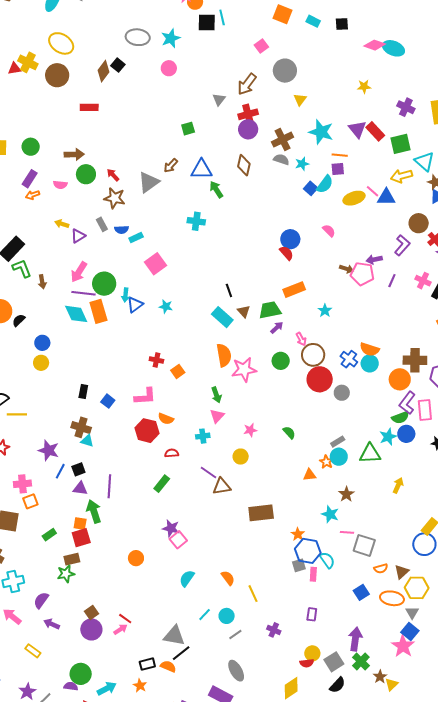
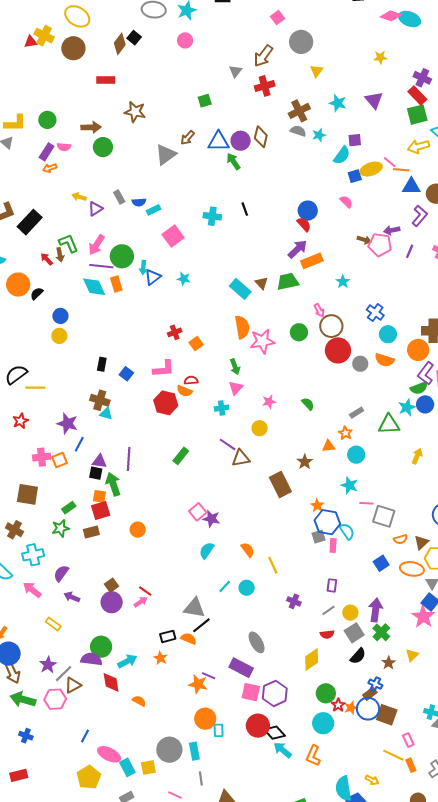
purple circle: (248, 129) -> (241, 141), moved
red rectangle: (375, 131) -> (417, 96), moved
cyan star: (321, 132) -> (338, 103), size x0.7
orange line: (340, 155) -> (401, 170), moved
red arrow: (113, 175) -> (47, 259), moved
pink semicircle: (60, 185) -> (64, 147), moved
blue square: (311, 188) -> (355, 176), moved, turned 32
blue triangle: (386, 197) -> (411, 186), moved
brown star: (115, 198) -> (135, 112), moved
cyan cross: (196, 221) -> (212, 216), moved
green L-shape: (22, 268) -> (69, 243), moved
black line: (229, 290) -> (245, 209), moved
orange rectangle: (98, 311) -> (116, 284), size x0.7
purple arrow: (277, 328) -> (298, 249), moved, size x1.5
orange semicircle: (370, 349) -> (385, 360), moved
blue cross: (349, 359) -> (375, 312), moved
red cross: (156, 360) -> (175, 332), turned -32
red semicircle: (172, 453) -> (191, 380), moved
cyan circle: (339, 457) -> (356, 455), moved
black square: (78, 469) -> (96, 473), moved, turned 32
brown star: (346, 494) -> (305, 462), moved
orange square: (30, 501) -> (59, 460), moved
brown rectangle: (261, 513) -> (280, 484), turned 70
purple star: (171, 528) -> (211, 519), moved
orange circle: (136, 558) -> (138, 530), moved
green star: (66, 574) -> (61, 528), moved
gray line: (235, 635) -> (328, 610), moved
yellow circle: (312, 653) -> (350, 613), moved
brown star: (380, 677) -> (389, 663), moved
purple semicircle: (71, 686) -> (91, 659), size x1.5

